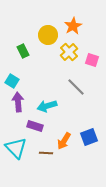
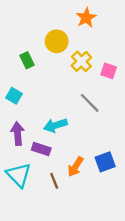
orange star: (73, 26) -> (86, 18), moved
purple arrow: (18, 102) -> (18, 134), moved
brown line: (46, 153) -> (54, 181), turned 64

